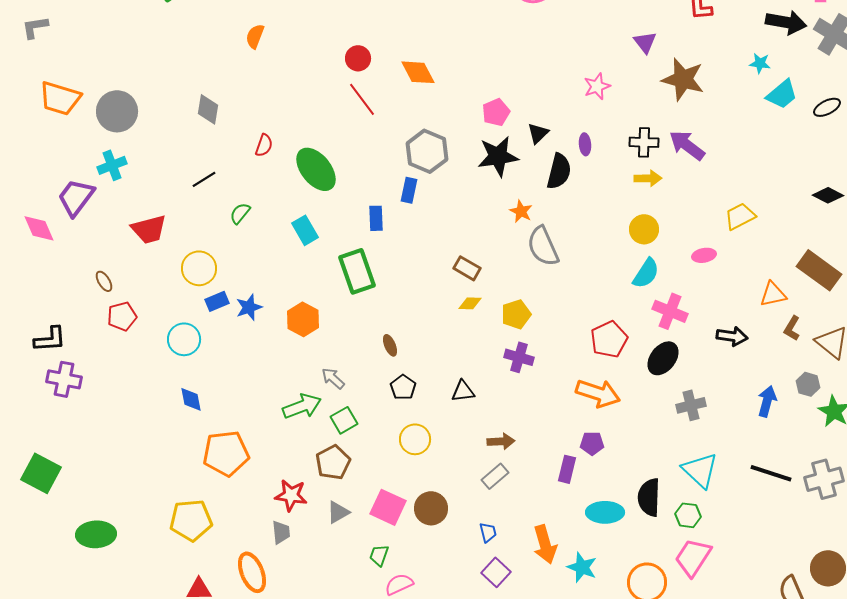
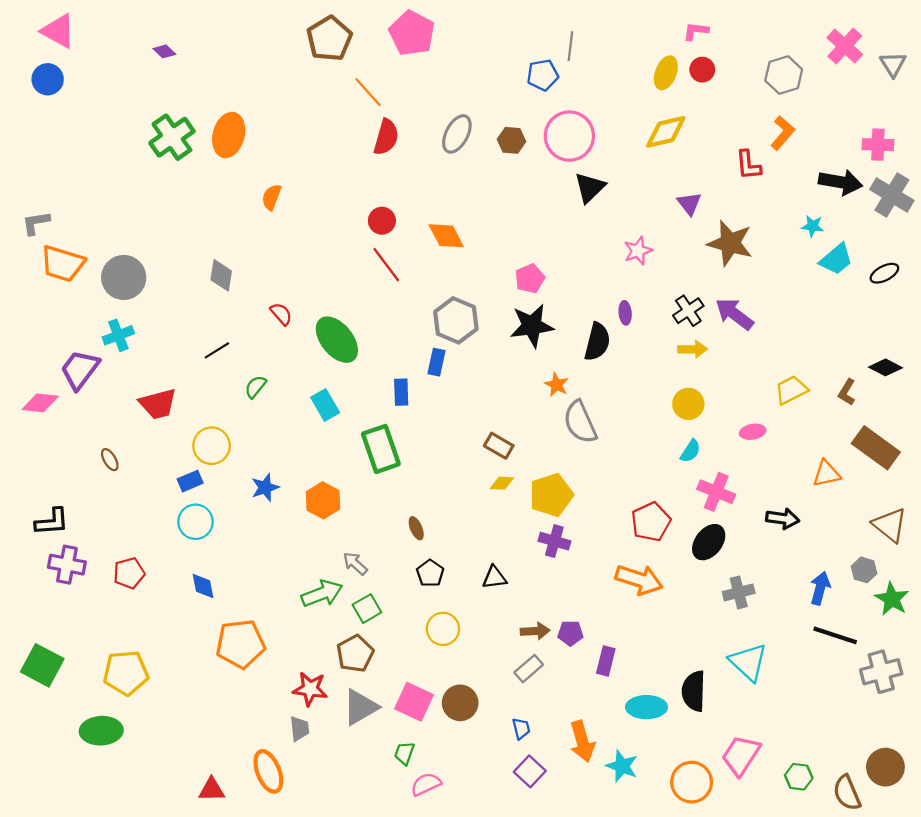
gray L-shape: (35, 27) -> (36, 223), moved
black triangle: (538, 133) -> (590, 187), moved, size x1.4
black cross: (644, 142) -> (688, 311), turned -36
red semicircle: (264, 145) -> (281, 314), turned -60
pink diamond: (39, 228) -> (40, 403), turned -60
cyan semicircle: (646, 273) -> (690, 451), size x0.7
blue rectangle: (217, 301) -> (190, 481), moved
yellow pentagon: (516, 314) -> (551, 495), size x1.4
red pentagon: (122, 316) -> (129, 573), moved
brown L-shape: (792, 328) -> (847, 392), moved
purple pentagon: (592, 443) -> (570, 633), moved
black line: (771, 473) -> (835, 635), moved
gray triangle: (338, 512) -> (360, 707), size x1.5
green hexagon: (688, 515) -> (799, 777), moved
yellow pentagon: (191, 520) -> (126, 673), moved

